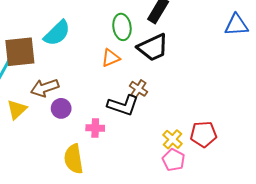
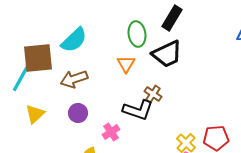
orange triangle: (111, 58) -> (126, 64), turned -36
brown arrow: (45, 88) -> (74, 79), moved
pink cross: (95, 128) -> (111, 132), turned -36

